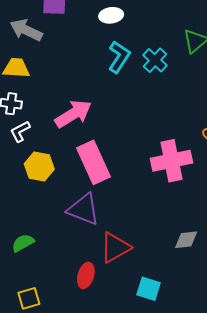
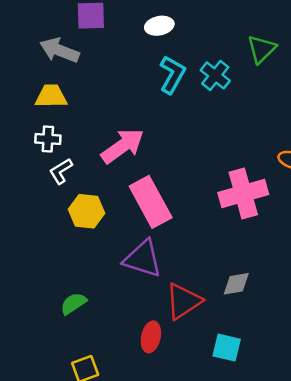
gray diamond: (186, 240) -> (236, 284), moved

